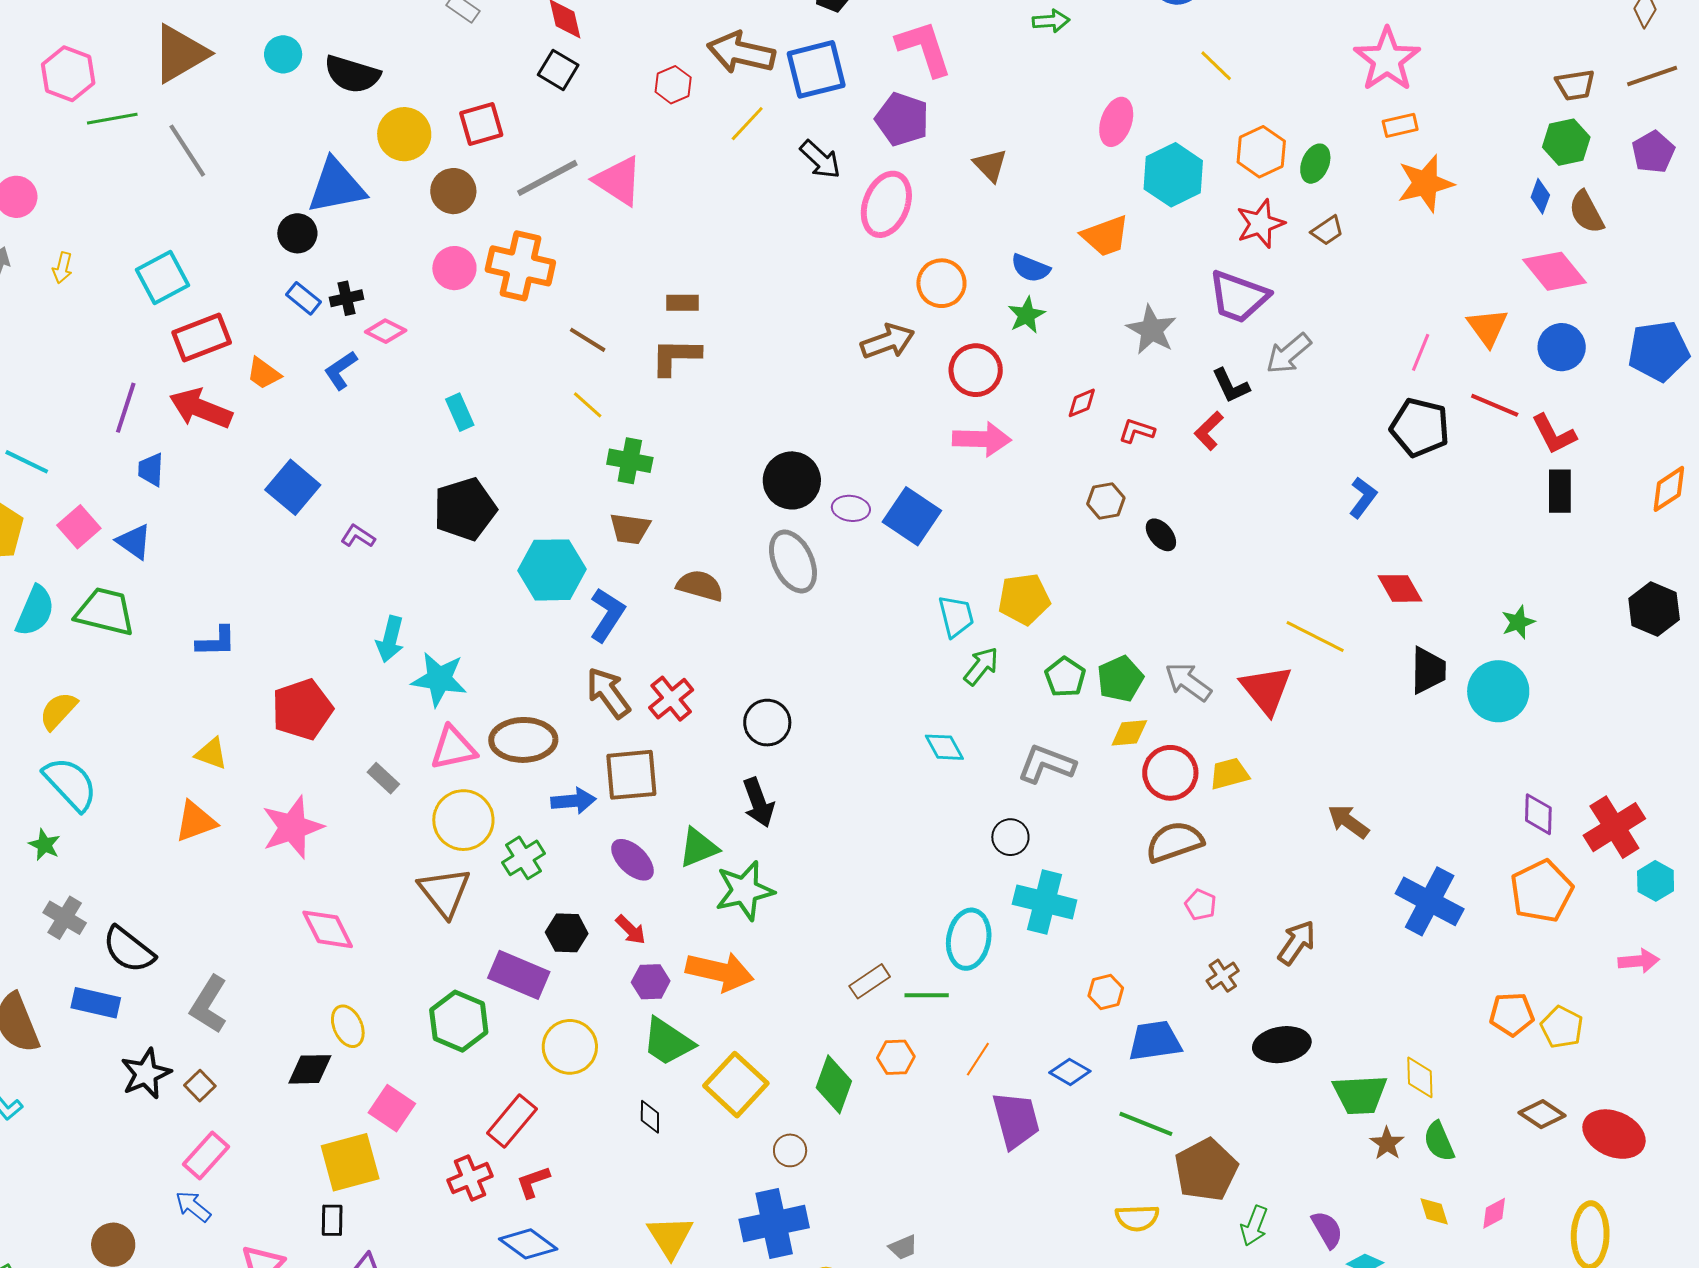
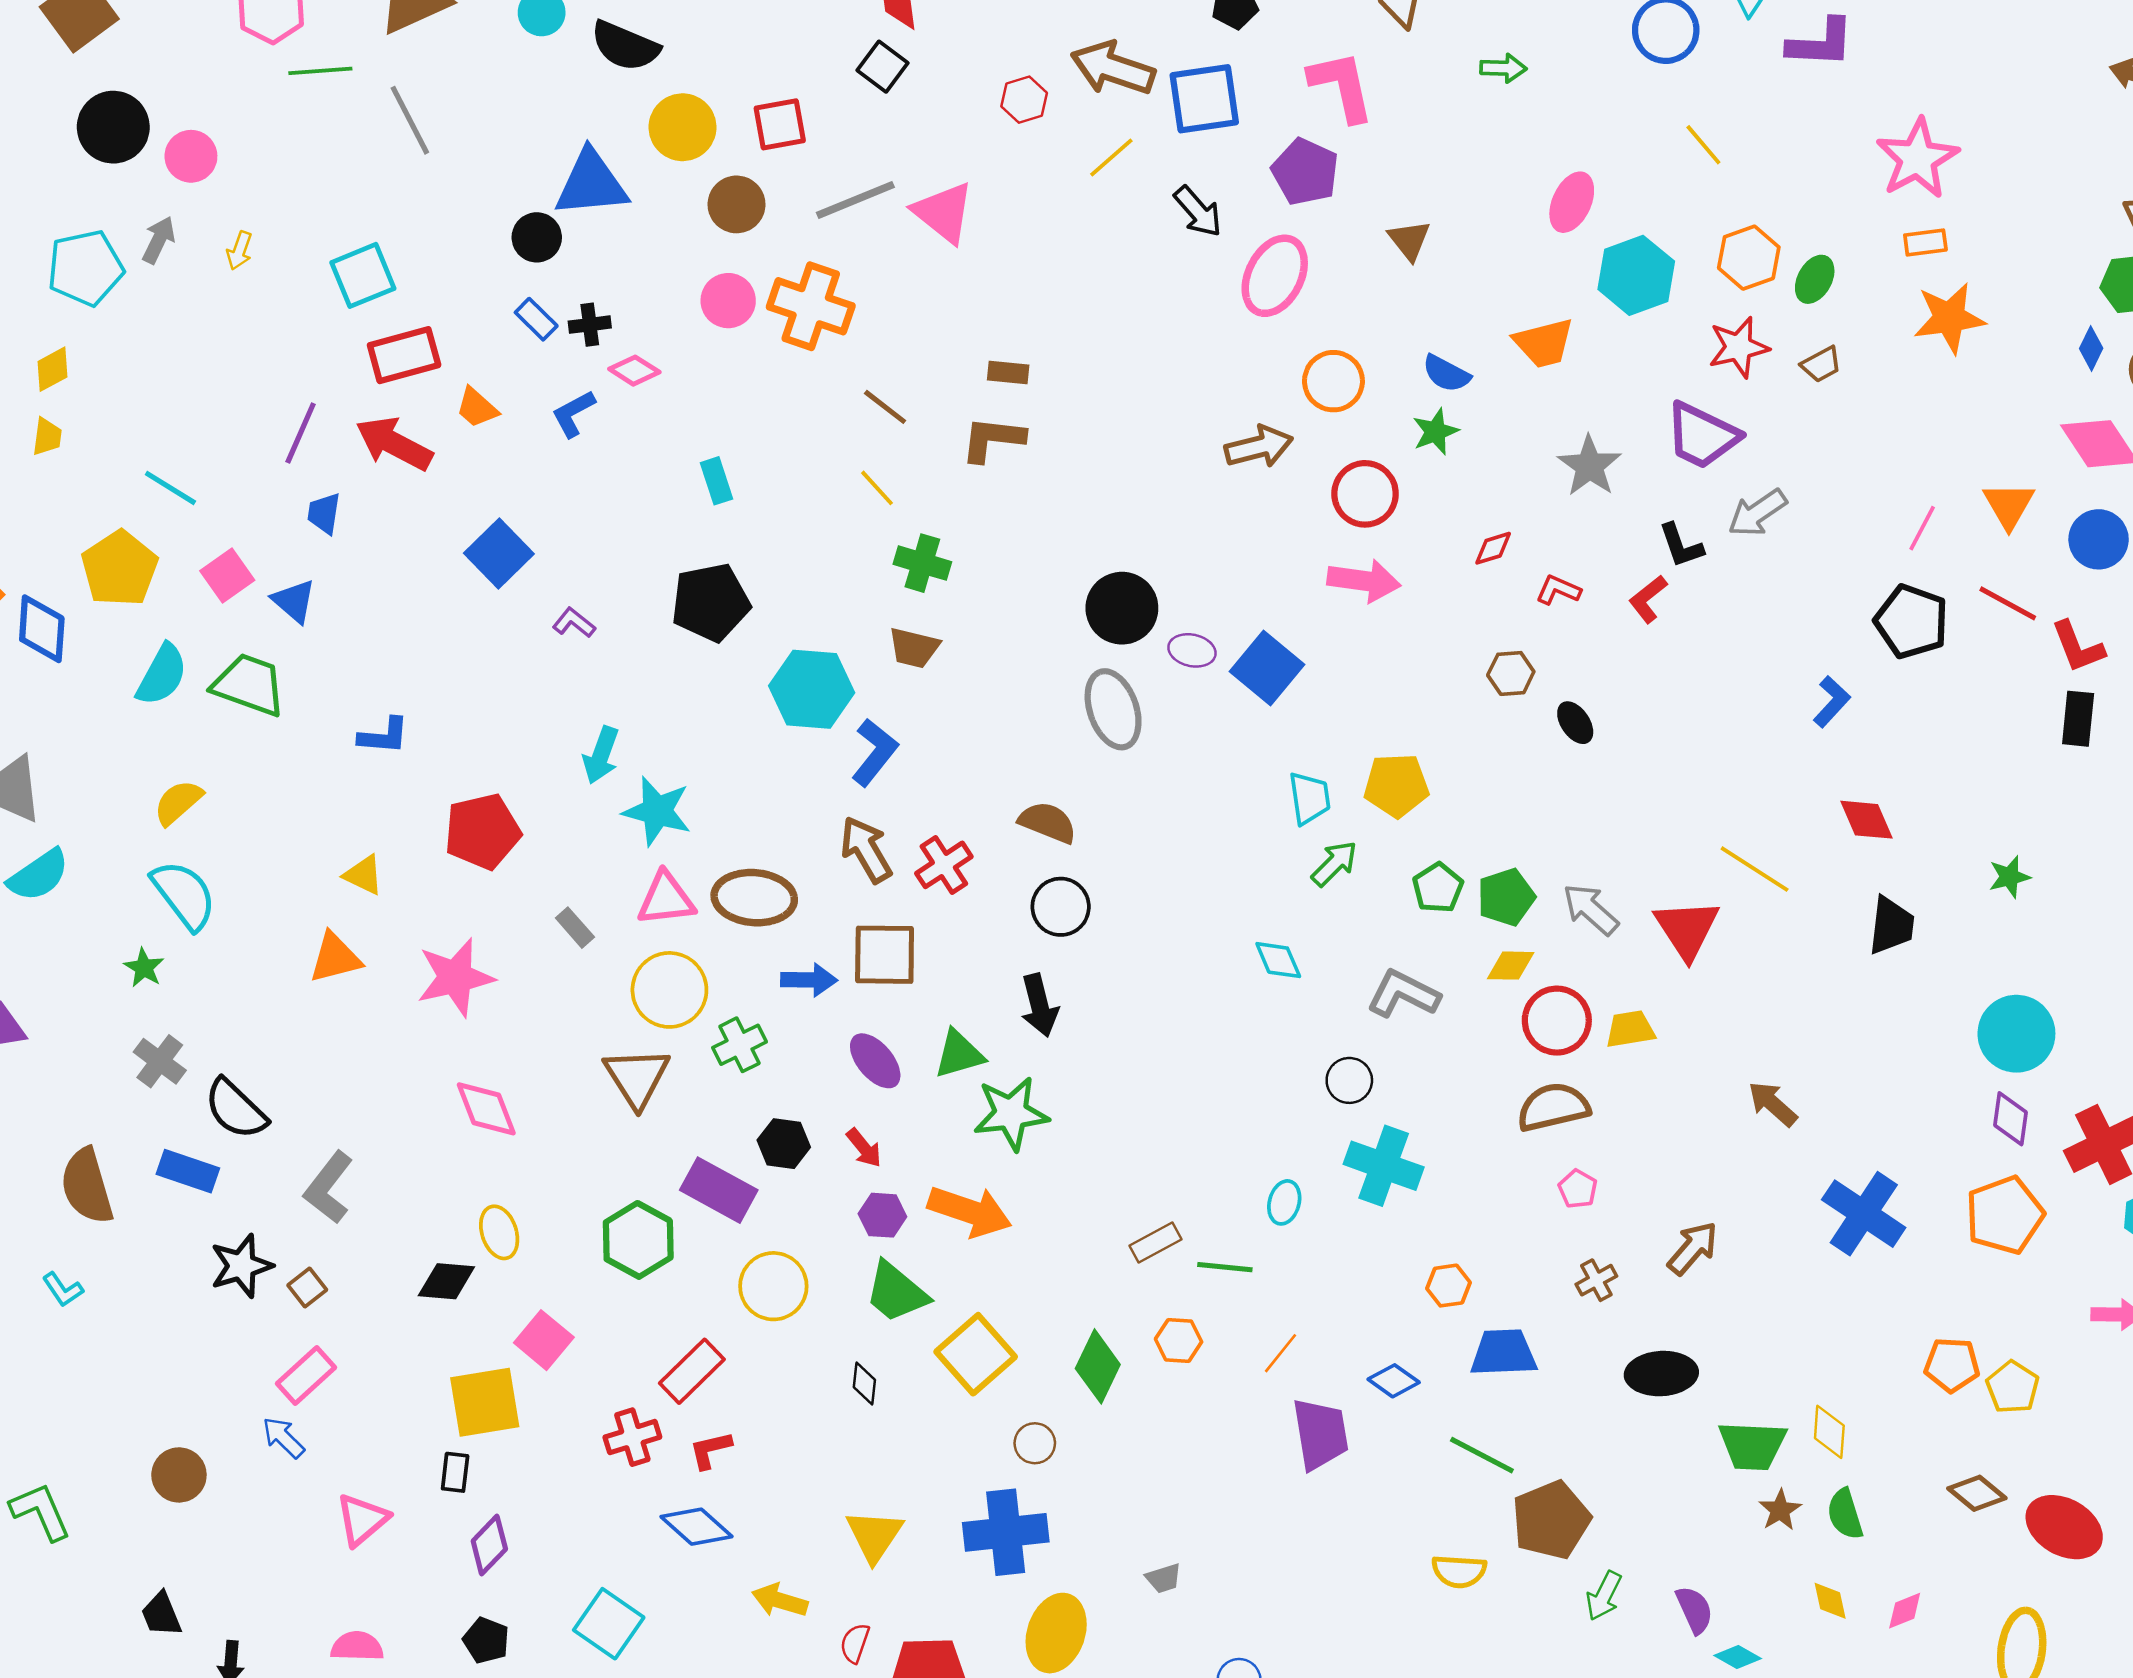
brown semicircle: (700, 586) -> (1048, 822), moved
cyan circle: (1498, 691) -> (2016, 1034), moved
cyan ellipse: (969, 939) -> (1284, 1202), size x0.6

